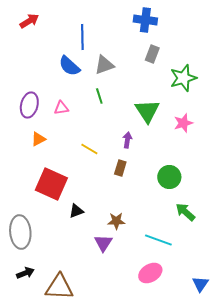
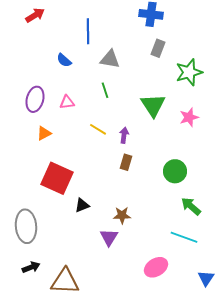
gray triangle: (104, 65) -> (110, 59), turned 30
blue semicircle: (69, 66) -> (64, 60), moved, size x0.7
purple arrow: (127, 140) -> (124, 135), moved
yellow line: (89, 149) -> (98, 129), moved
cyan line: (158, 240) -> (184, 237), moved

